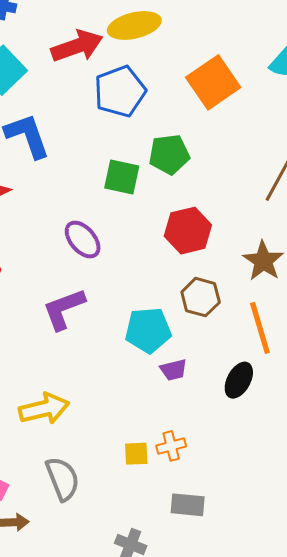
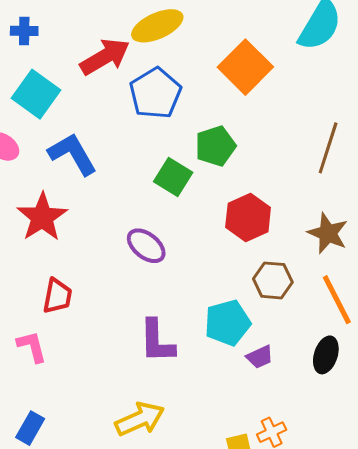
green square: (122, 177) -> (173, 177), turned 30
purple L-shape: (64, 309) -> (157, 341), moved, turned -60

